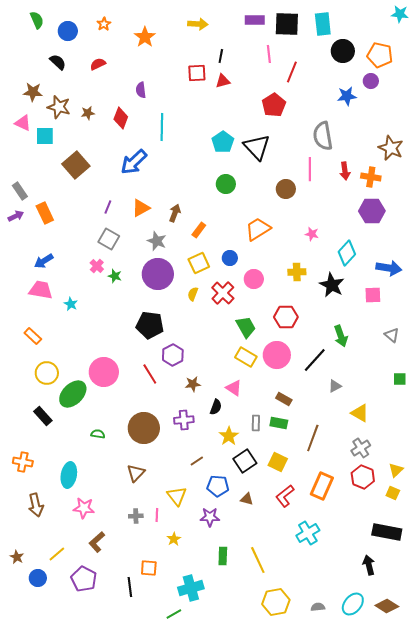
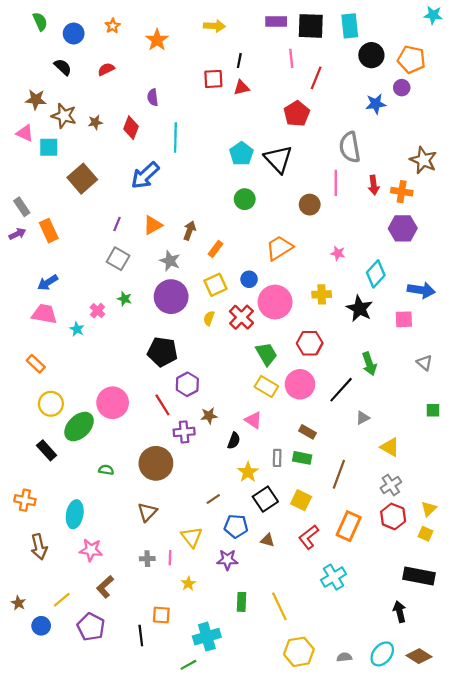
pink cross: (97, 266) -> (97, 311), moved
pink circle: (254, 279) -> (275, 302), size x1.6
purple cross: (184, 420) -> (184, 432), moved

